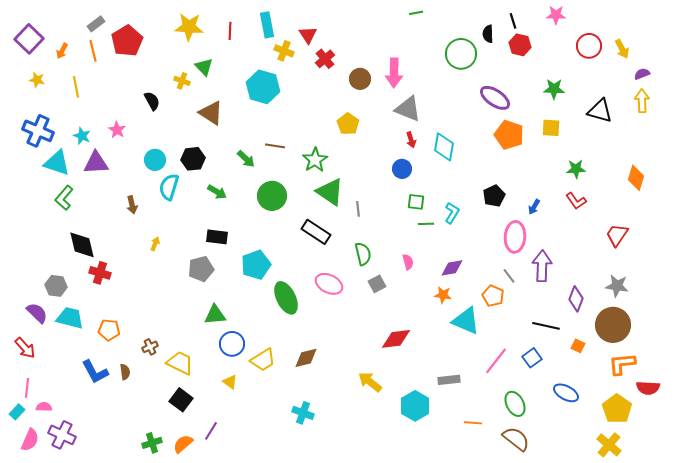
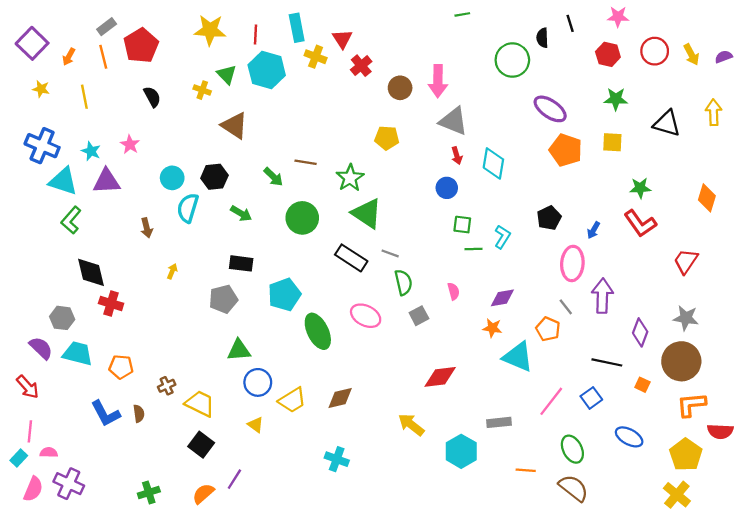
red hexagon: (520, 45) -> (608, 54), moved
purple semicircle: (642, 74) -> (724, 57), moved
cyan hexagon: (263, 87) -> (267, 70), moved
black semicircle: (152, 101) -> (152, 97), moved
yellow pentagon: (348, 124) -> (387, 138), turned -30
red L-shape: (576, 201) -> (640, 223), size x1.4
gray line: (358, 209) -> (390, 253), moved, turned -63
green cross: (152, 443) -> (149, 492), moved

